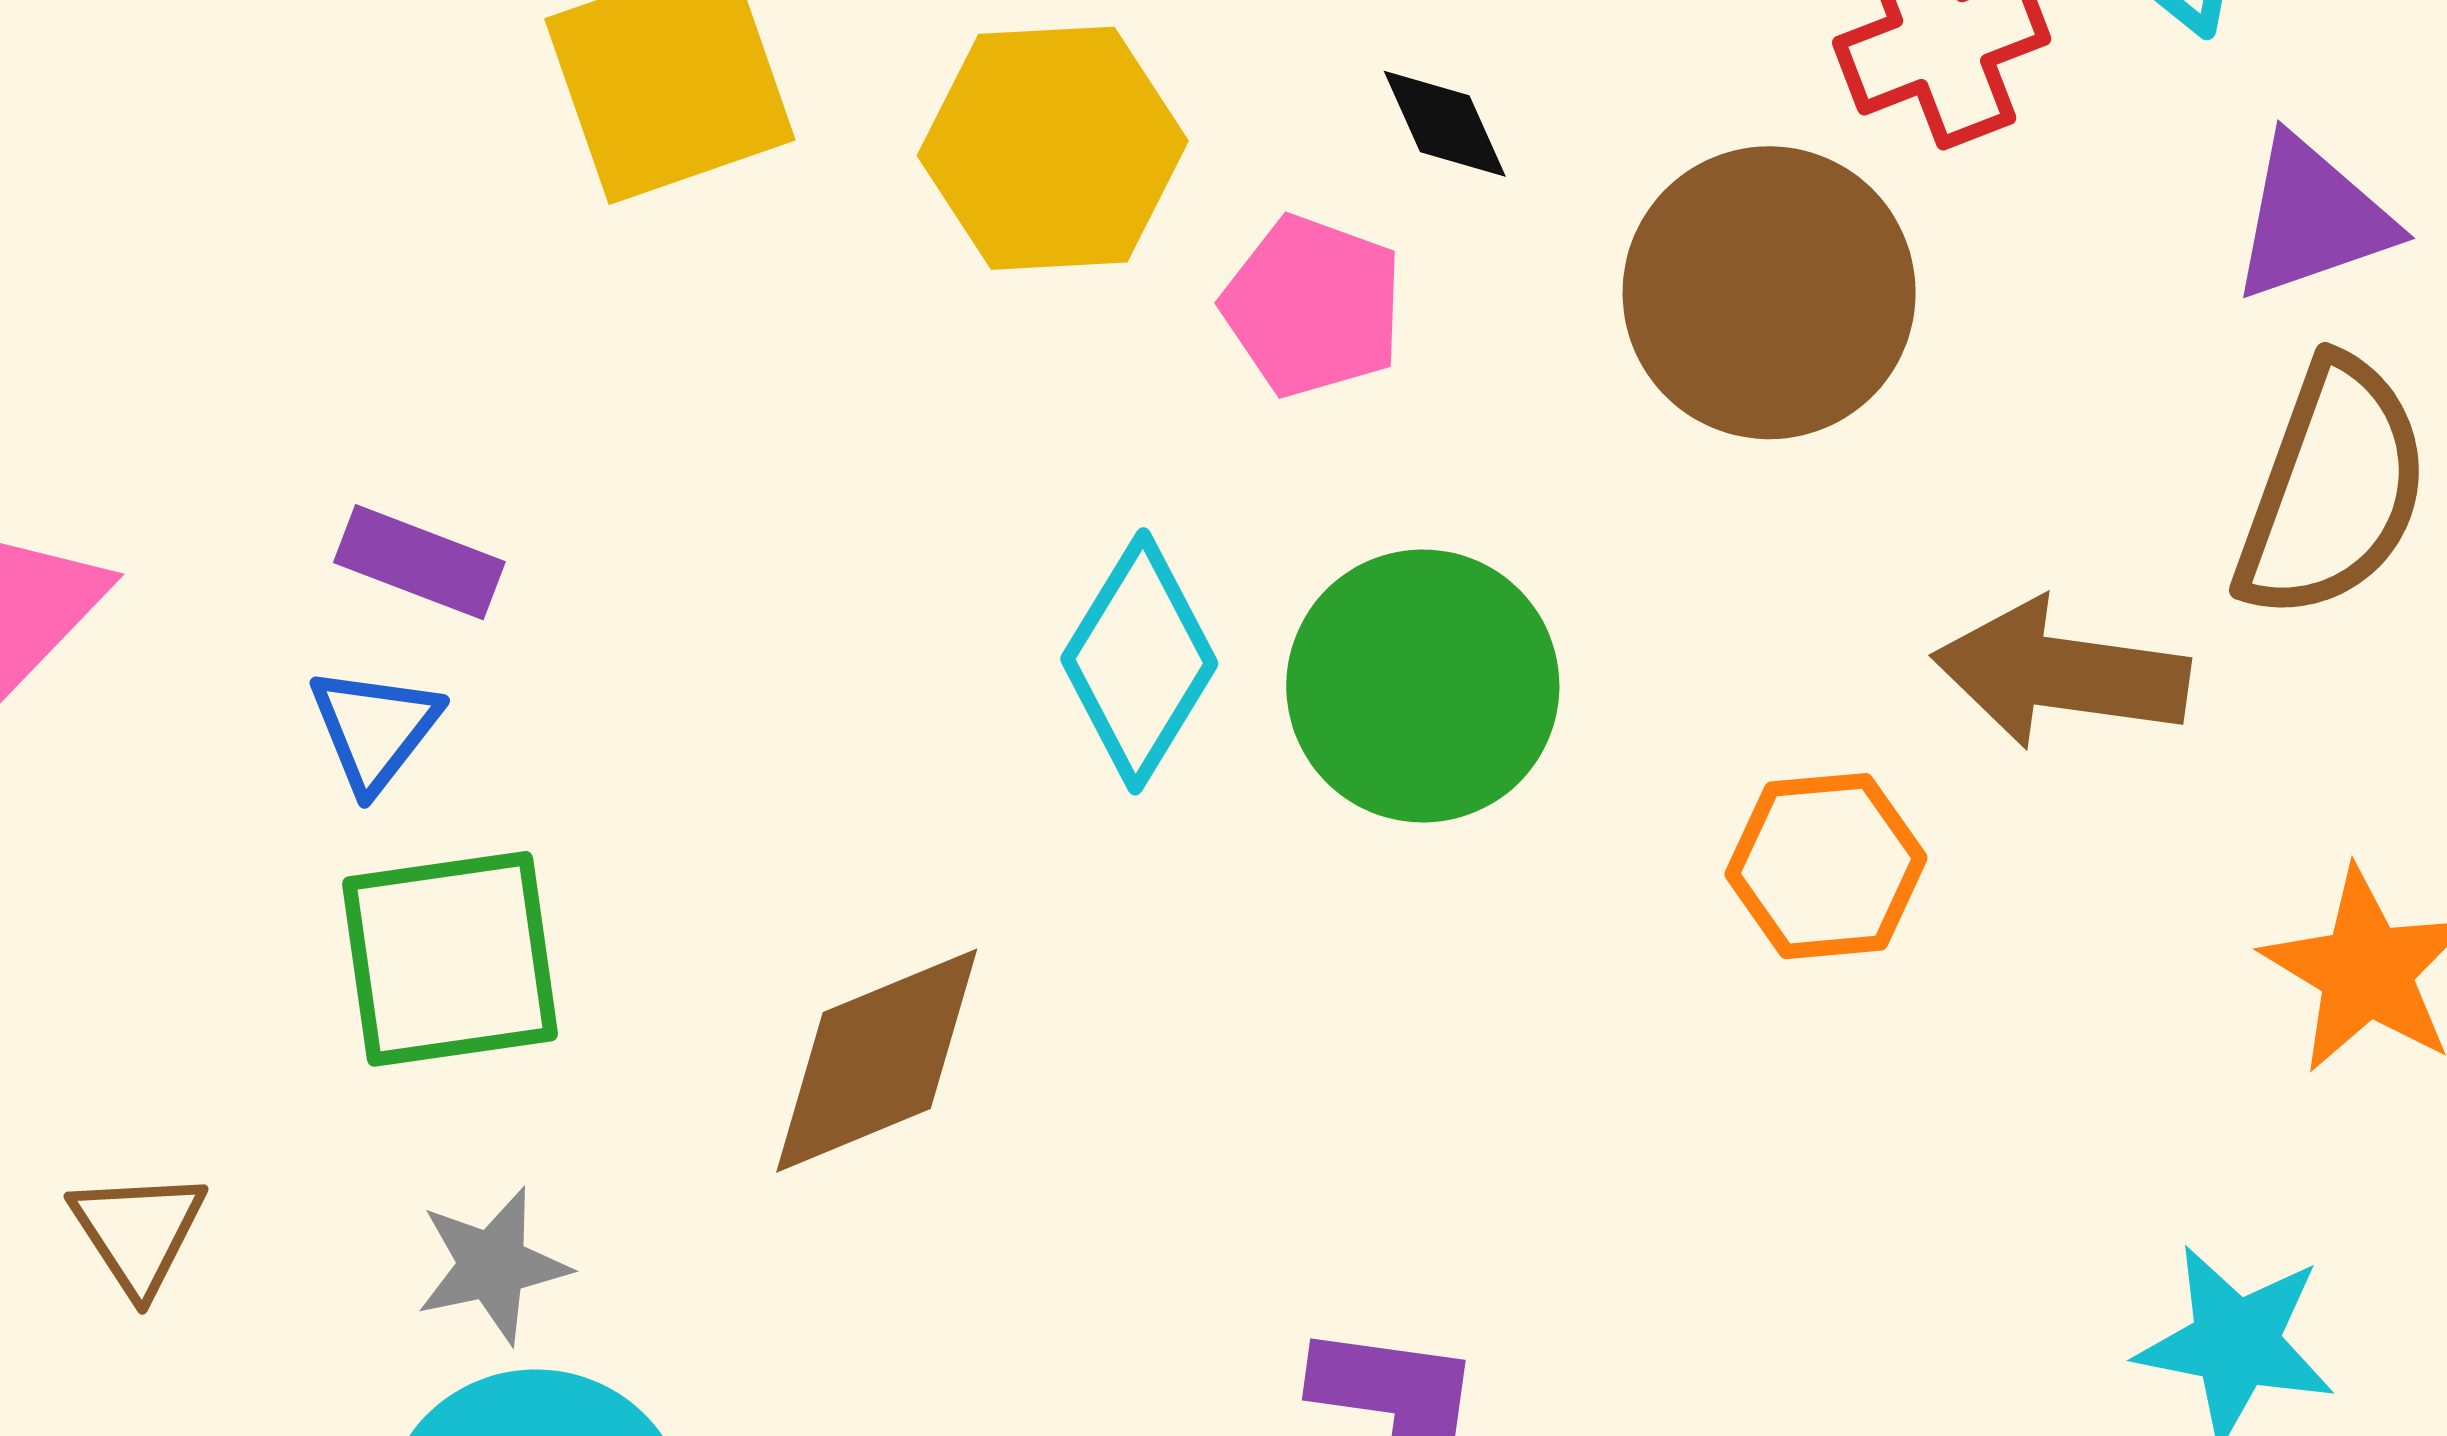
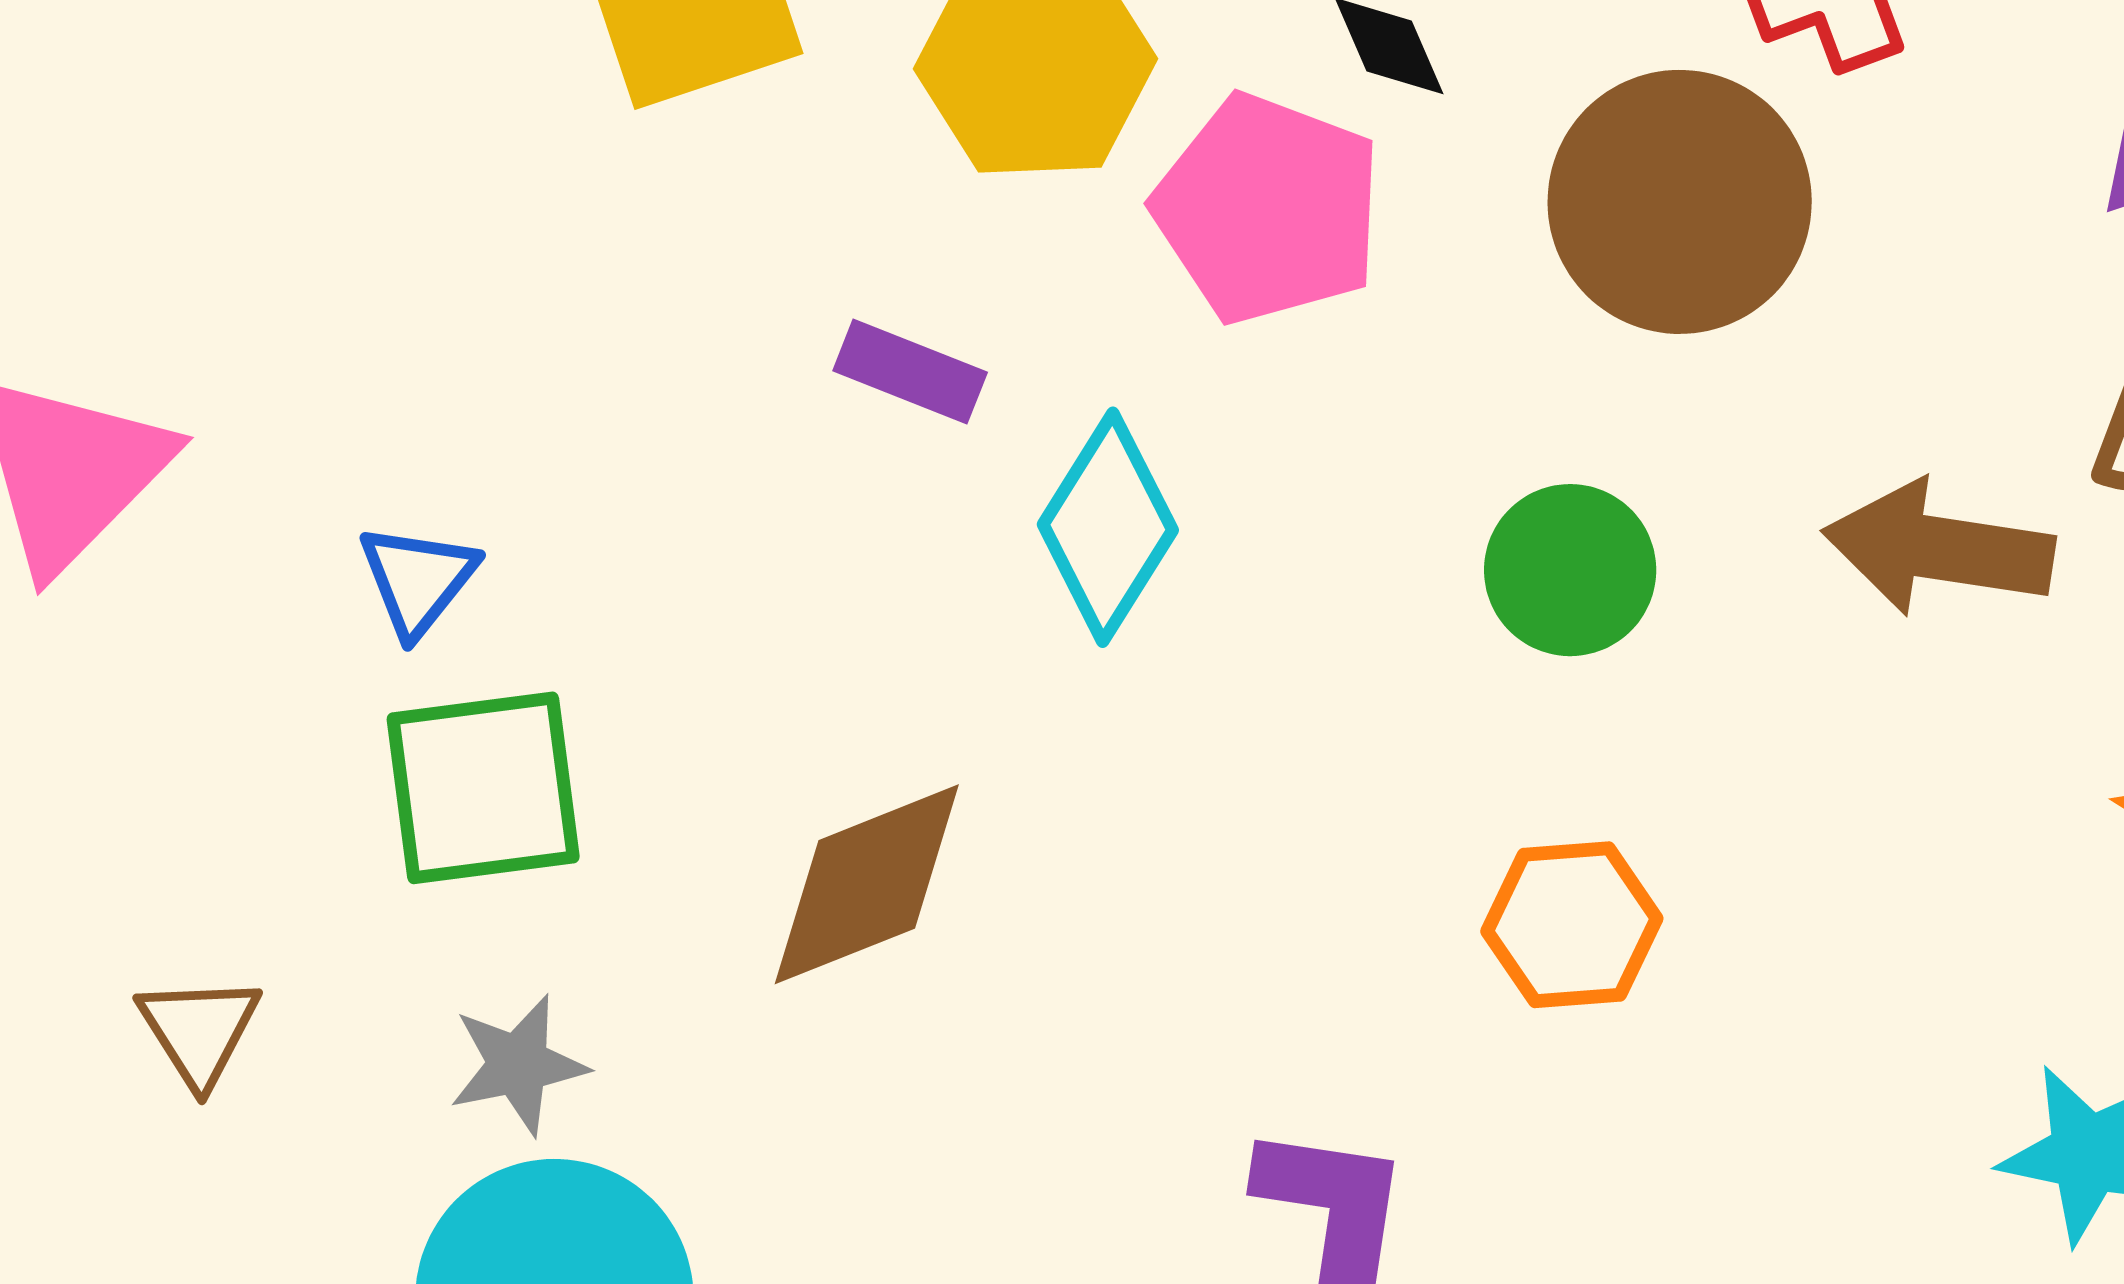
pink pentagon: (1313, 306) -> (1268, 209), size x1.4
purple rectangle: (419, 562) -> (910, 371), moved
green circle: (1423, 686) -> (1570, 570), moved, size x0.7
orange hexagon: (1826, 866) -> (1572, 925), moved

